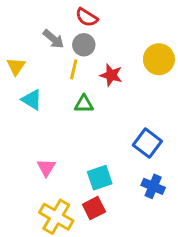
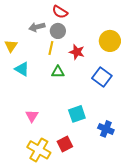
gray arrow: (53, 39) -> (37, 27), turned 126
blue square: (147, 143) -> (102, 77), moved
cyan square: (100, 178) -> (77, 114), moved

